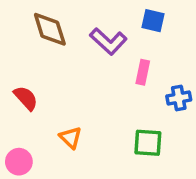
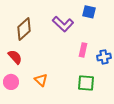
brown diamond: (50, 29) -> (24, 29), moved, turned 65
pink rectangle: (143, 72) -> (83, 50), moved
pink circle: (19, 162) -> (11, 82), moved

